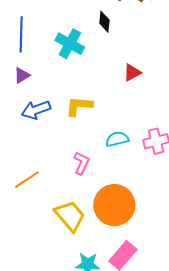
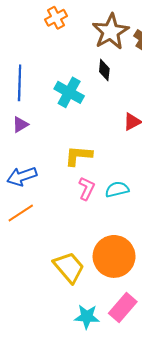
blue arrow: (36, 110) -> (22, 176), moved
pink L-shape: (81, 163) -> (87, 189), moved
orange line: (27, 180) -> (21, 213), moved

